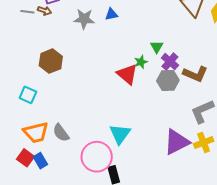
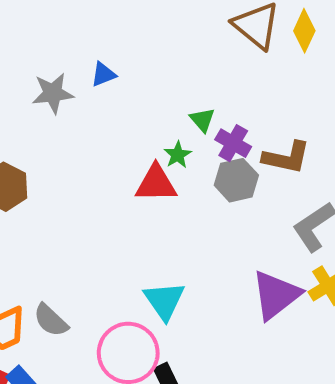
red triangle: (127, 74) -> (156, 183), turned -30

